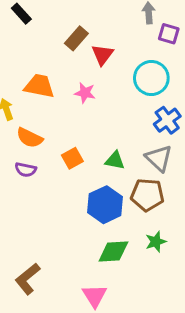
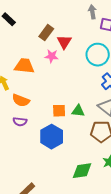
pink star: (85, 93) -> (52, 56), moved
orange square: (72, 158) -> (59, 111), moved, turned 32
blue hexagon: (105, 205) -> (52, 137), moved

